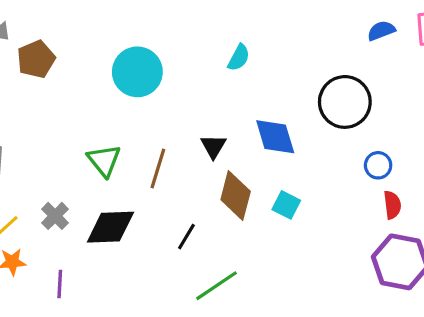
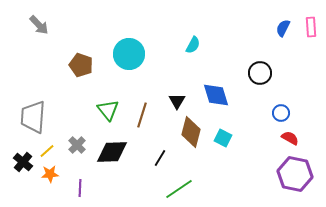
blue semicircle: (381, 31) -> (283, 28), turned -42
brown pentagon: (36, 59) -> (81, 65), moved, turned -30
black circle: (345, 102) -> (260, 73), size x0.7
red semicircle: (392, 205) -> (290, 138), turned -54

